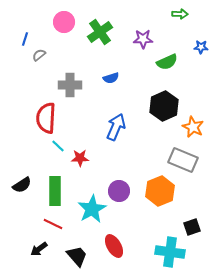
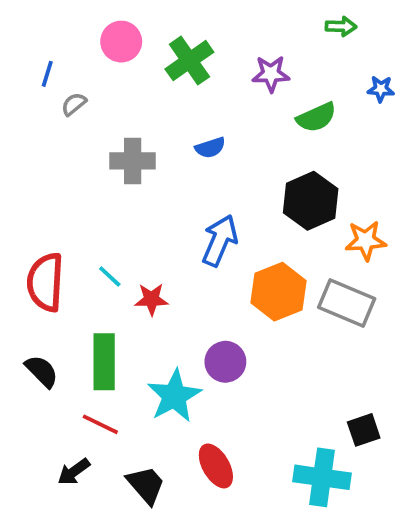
red semicircle: (46, 118) -> (45, 282), moved
orange star: (193, 127) -> (366, 241), turned -30
black semicircle: (22, 185) -> (42, 371), moved, turned -102
orange hexagon: (160, 191) -> (278, 292), moved

